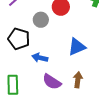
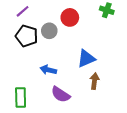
black pentagon: (19, 39) -> (27, 36), moved
brown arrow: (78, 80) -> (94, 81), moved

